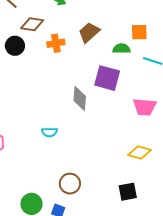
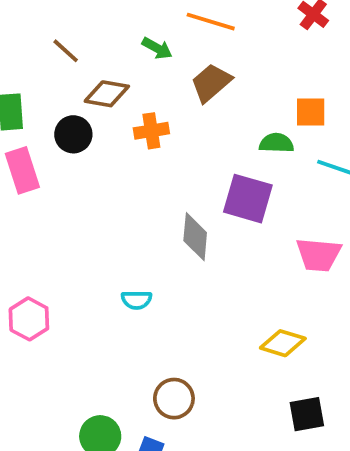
brown trapezoid: (89, 32) -> (211, 83), moved
yellow diamond: (140, 153) -> (283, 343), moved
black square: (128, 192) -> (307, 414), moved

